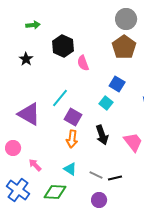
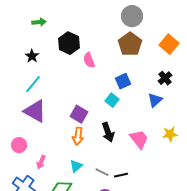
blue square: (117, 84) -> (123, 81), turned 35
cyan line: (60, 98) -> (33, 84), moved
pink arrow: (35, 165) -> (41, 162), turned -112
cyan triangle: (70, 169) -> (76, 166), turned 48

